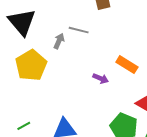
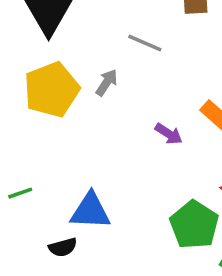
gray arrow: (59, 41) -> (107, 83), moved

